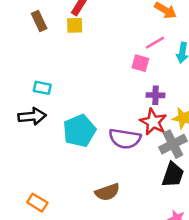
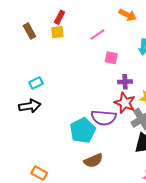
pink line: (155, 43) -> (97, 35), moved
cyan rectangle: (42, 88) -> (36, 83), turned -32
cyan pentagon: (79, 131) -> (83, 130), moved

